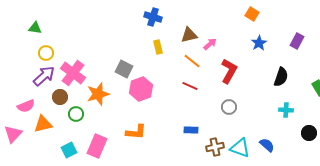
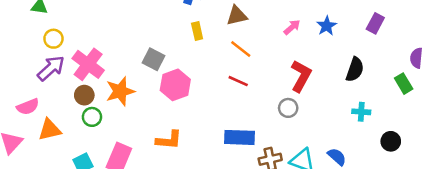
pink arrow: (210, 44) -> (292, 27), moved
red L-shape: (229, 71) -> (301, 76), moved
brown circle: (60, 97) -> (84, 95), moved
blue rectangle: (191, 130) -> (239, 137), size x1.6

